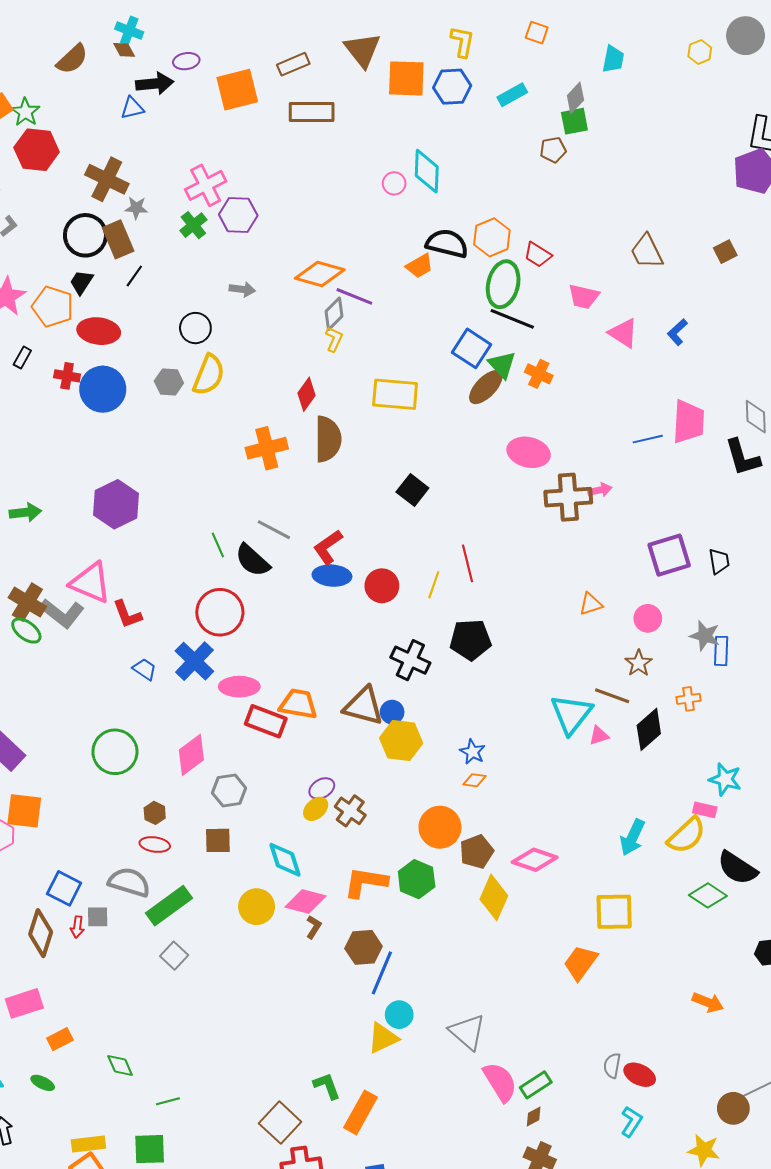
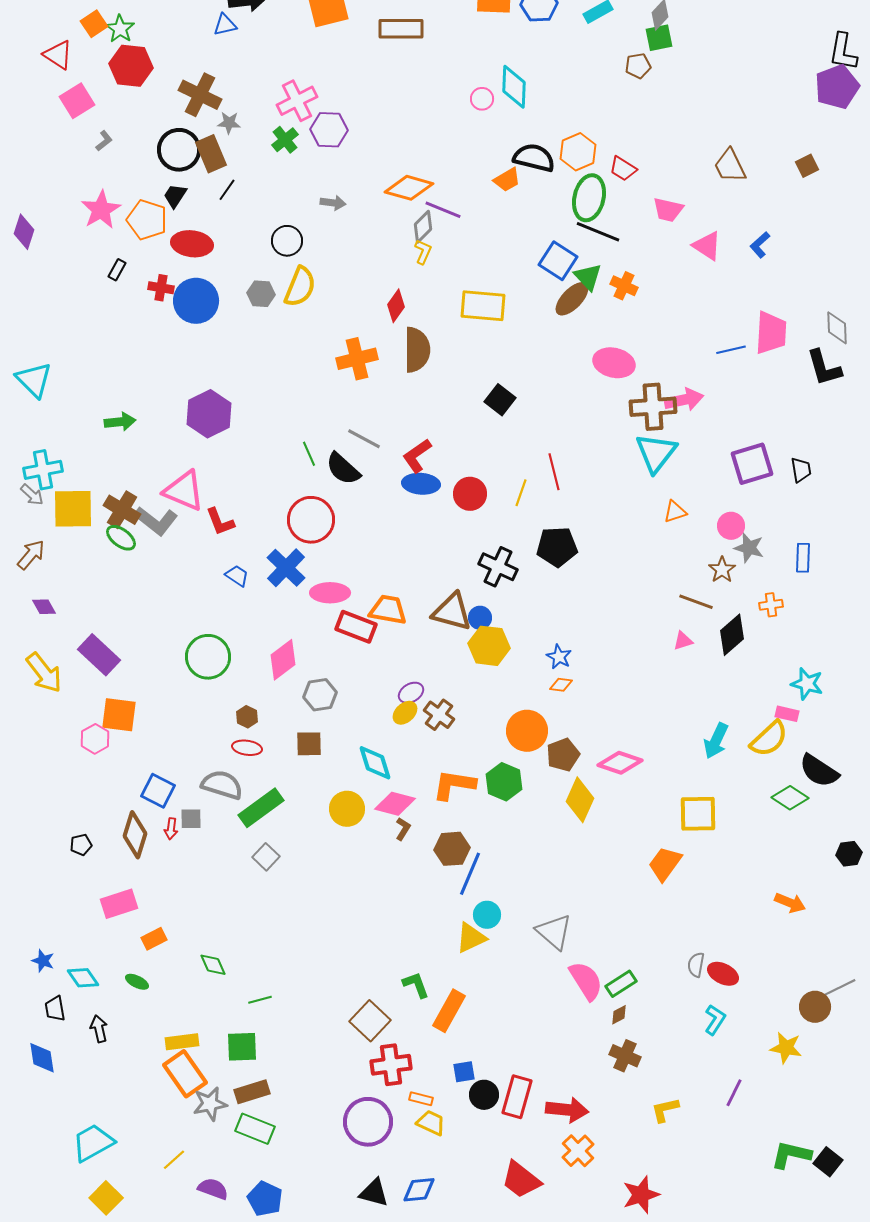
pink arrow: (600, 490) -> (684, 400), size x1.6
gray star: (705, 636) -> (749, 548), moved
cyan triangle: (571, 714) -> (656, 453), moved

